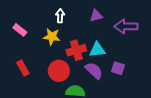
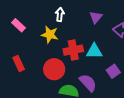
purple triangle: (96, 16) -> (96, 17), turned -40
purple square: (118, 68) -> (113, 71), turned 32
purple semicircle: (94, 71) -> (88, 83), moved

